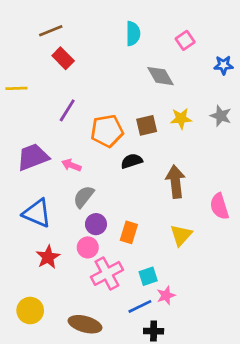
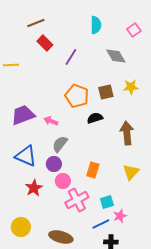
purple line: (67, 110) -> (71, 57), moved
orange pentagon: (107, 131) -> (77, 96), turned 30
purple circle: (96, 224) -> (54, 164), moved

